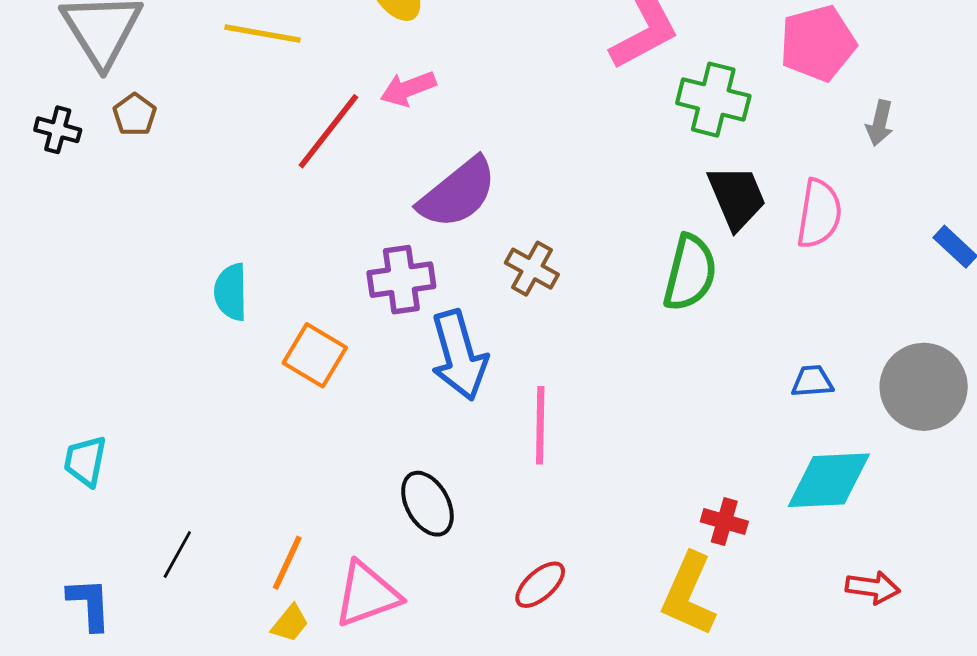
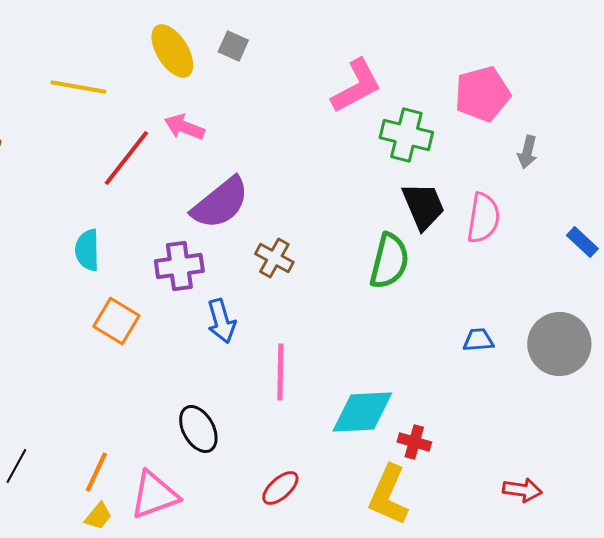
pink arrow: (408, 89) -> (184, 127), turned 42
cyan semicircle: (231, 292) -> (87, 250), moved
blue arrow: (459, 355) -> (221, 321), size x0.7
cyan diamond: (829, 480) -> (362, 412), moved

